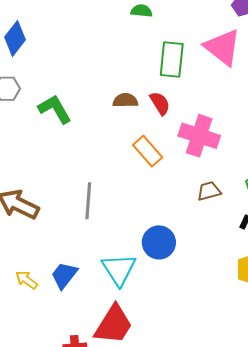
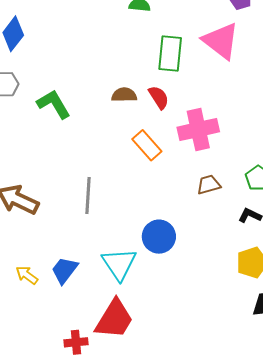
pink cross: (199, 136) -> (198, 129), turned -30

